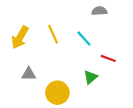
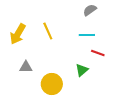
gray semicircle: (99, 11) -> (90, 10), turned -32
cyan line: (84, 39) -> (87, 35), moved, turned -49

